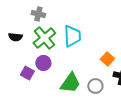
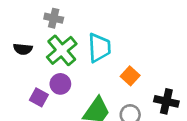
orange square: (107, 59) -> (130, 76), moved

